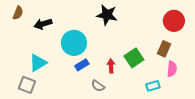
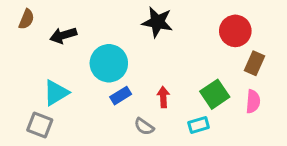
red circle: (174, 21) -> (235, 31), moved
brown rectangle: (164, 49) -> (254, 63), moved
green square: (134, 58) -> (215, 94), moved
cyan rectangle: (153, 86) -> (199, 125), moved

